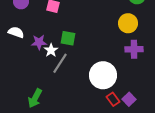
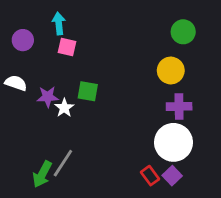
gray line: (60, 63) -> (63, 163), moved
white circle: (103, 75) -> (173, 142), moved

